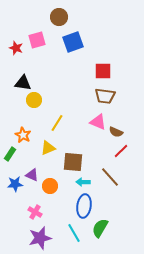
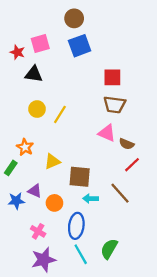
brown circle: (59, 17) -> (74, 18), moved
black triangle: (23, 83) -> (34, 74), moved
yellow line: (57, 123) -> (60, 114), moved
blue ellipse: (84, 206) -> (76, 226), moved

